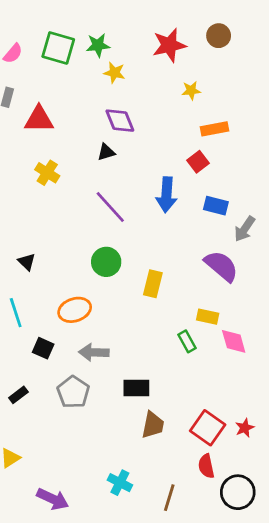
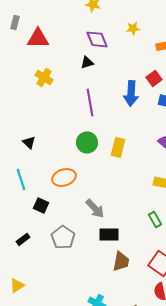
yellow star: (191, 90) -> (133, 28), moved
red square: (198, 162) -> (154, 78), moved
purple line: (110, 207) -> (90, 102), turned 32
yellow rectangle: (153, 284) -> (118, 147), moved
green rectangle: (187, 341) -> (155, 219), moved
gray arrow: (94, 352) -> (95, 208), moved, turned -135

